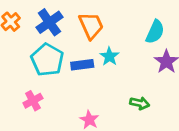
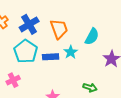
cyan semicircle: (155, 32) -> (92, 36), moved

